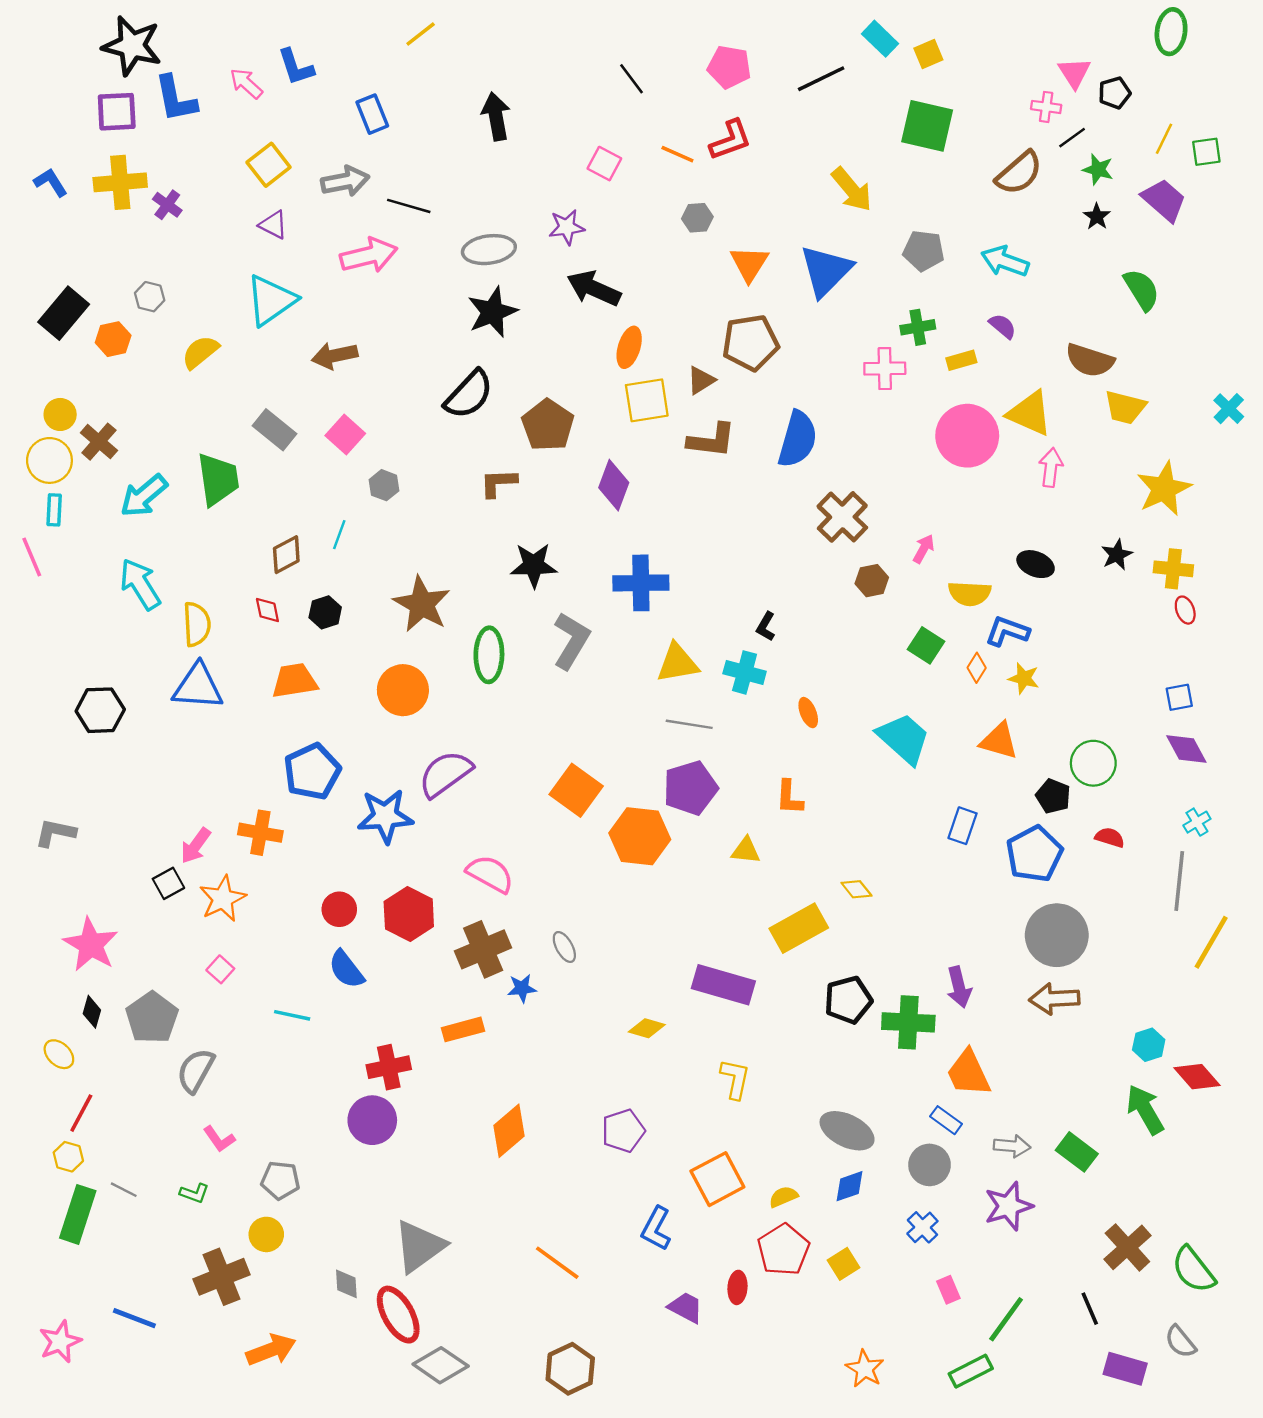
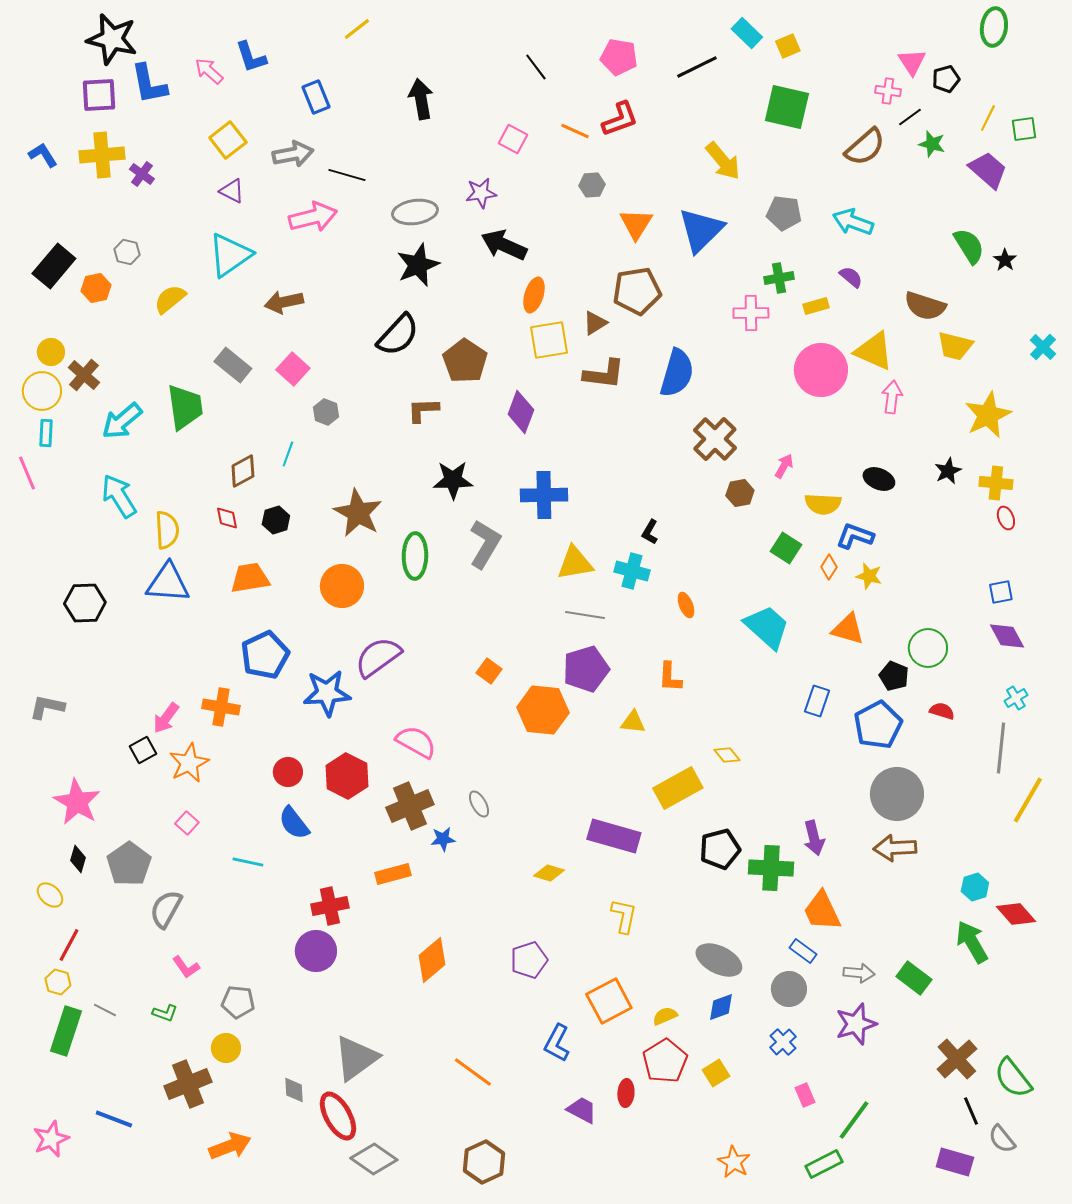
black star: (1097, 217) -> (1005, 260), moved
orange square: (576, 790) -> (489, 671), size x0.6
black line: (1090, 1309) -> (971, 1111), moved

